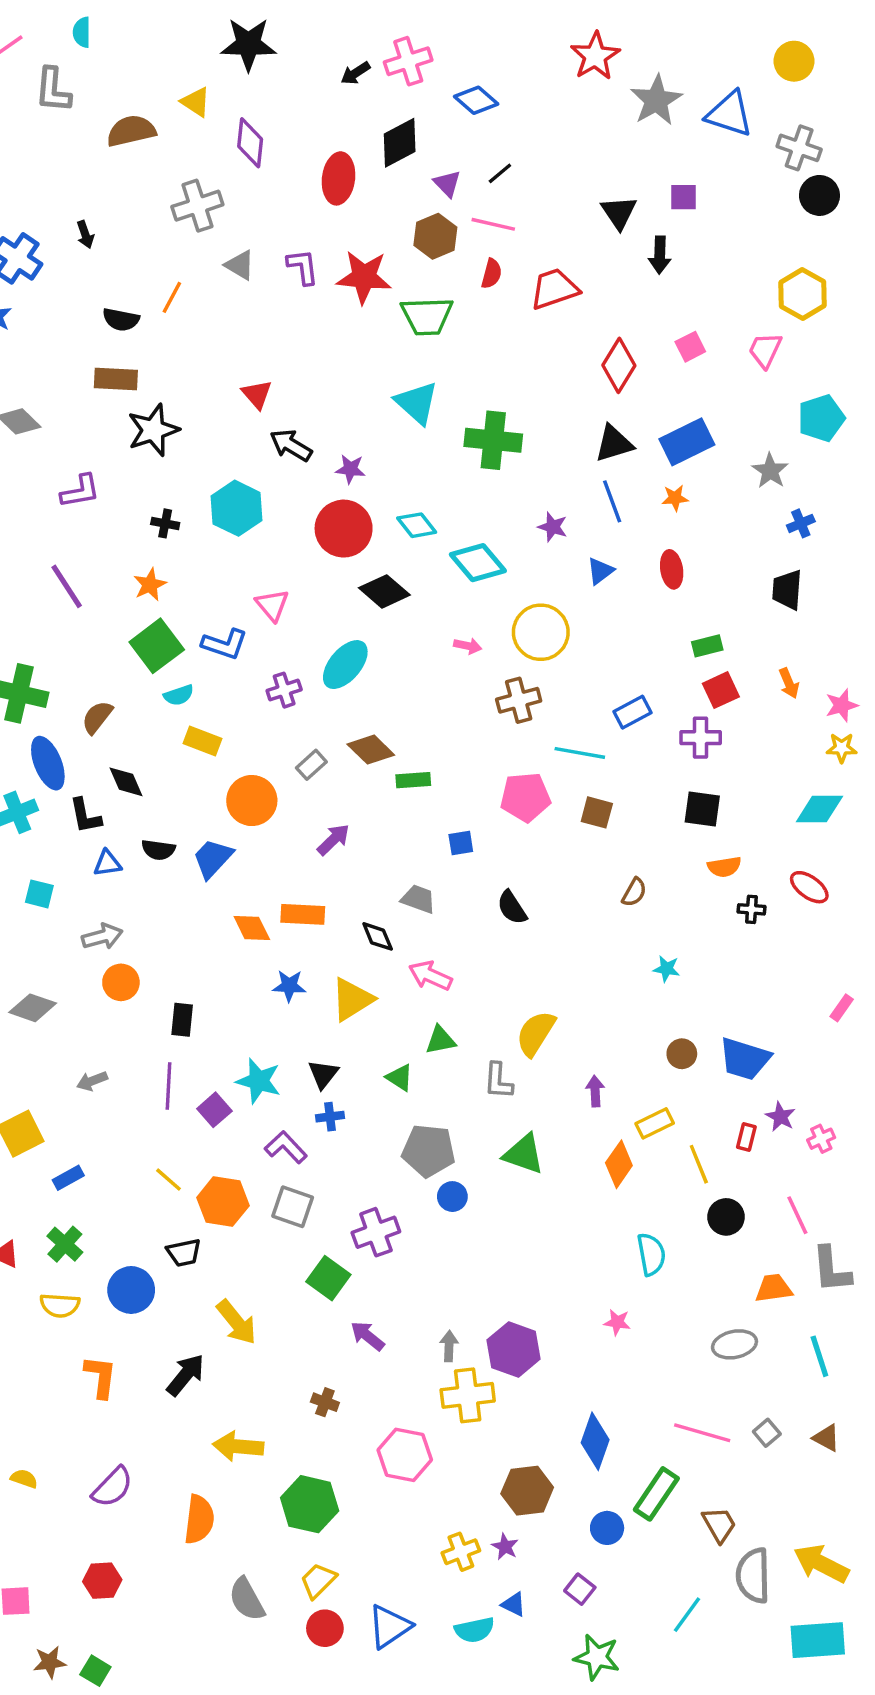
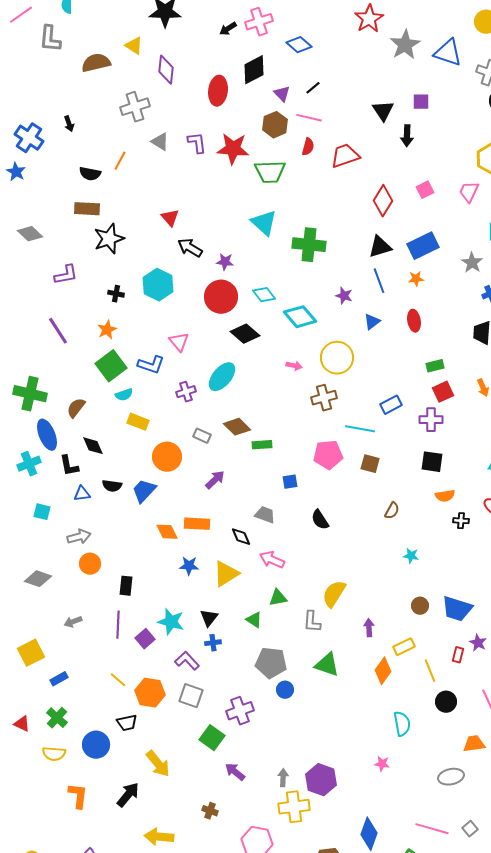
gray rectangle: (311, 765) -> (202, 436), turned 66

